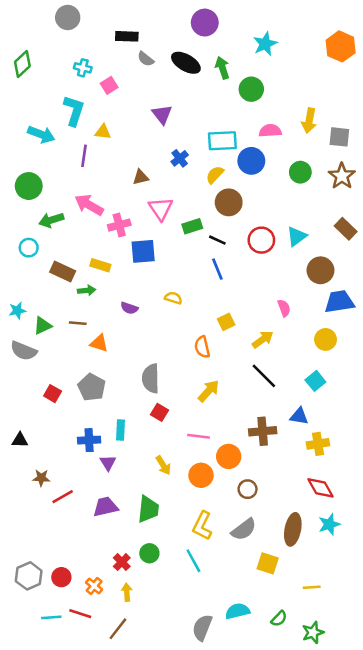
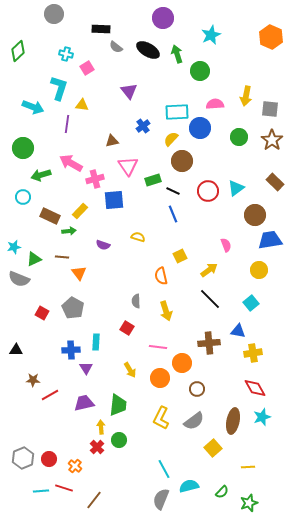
yellow rectangle: (100, 265) -> (80, 211), turned -63
orange triangle: (99, 343) -> (79, 273), turned 35
gray semicircle: (151, 378) -> (136, 301), moved, size x0.6
yellow arrow: (209, 391) -> (166, 311), turned 120
cyan line: (193, 561) -> (164, 469), moved
yellow square: (268, 563) -> (213, 448), turned 30
yellow arrow: (127, 592) -> (101, 427), moved

